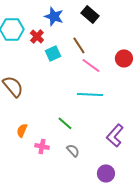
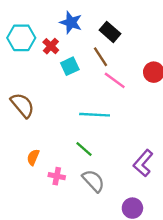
black rectangle: (90, 14) -> (110, 32), moved
cyan line: (90, 94) -> (95, 115), moved
gray semicircle: (73, 150) -> (93, 181), size x1.5

